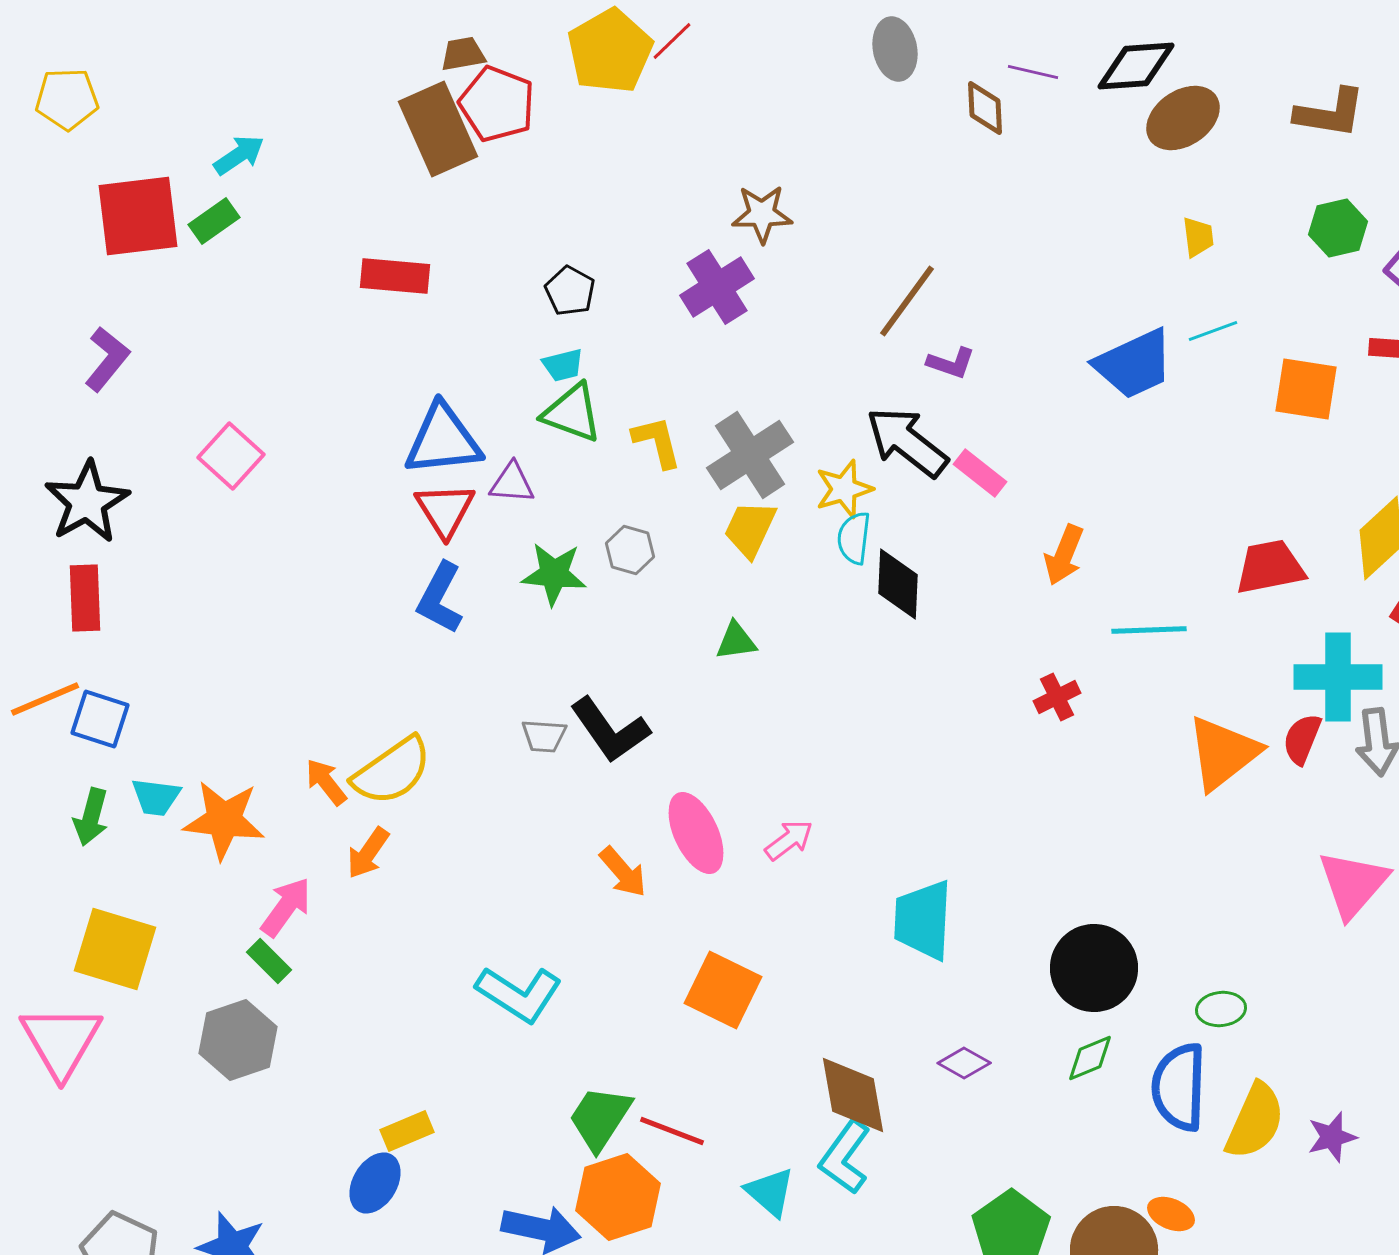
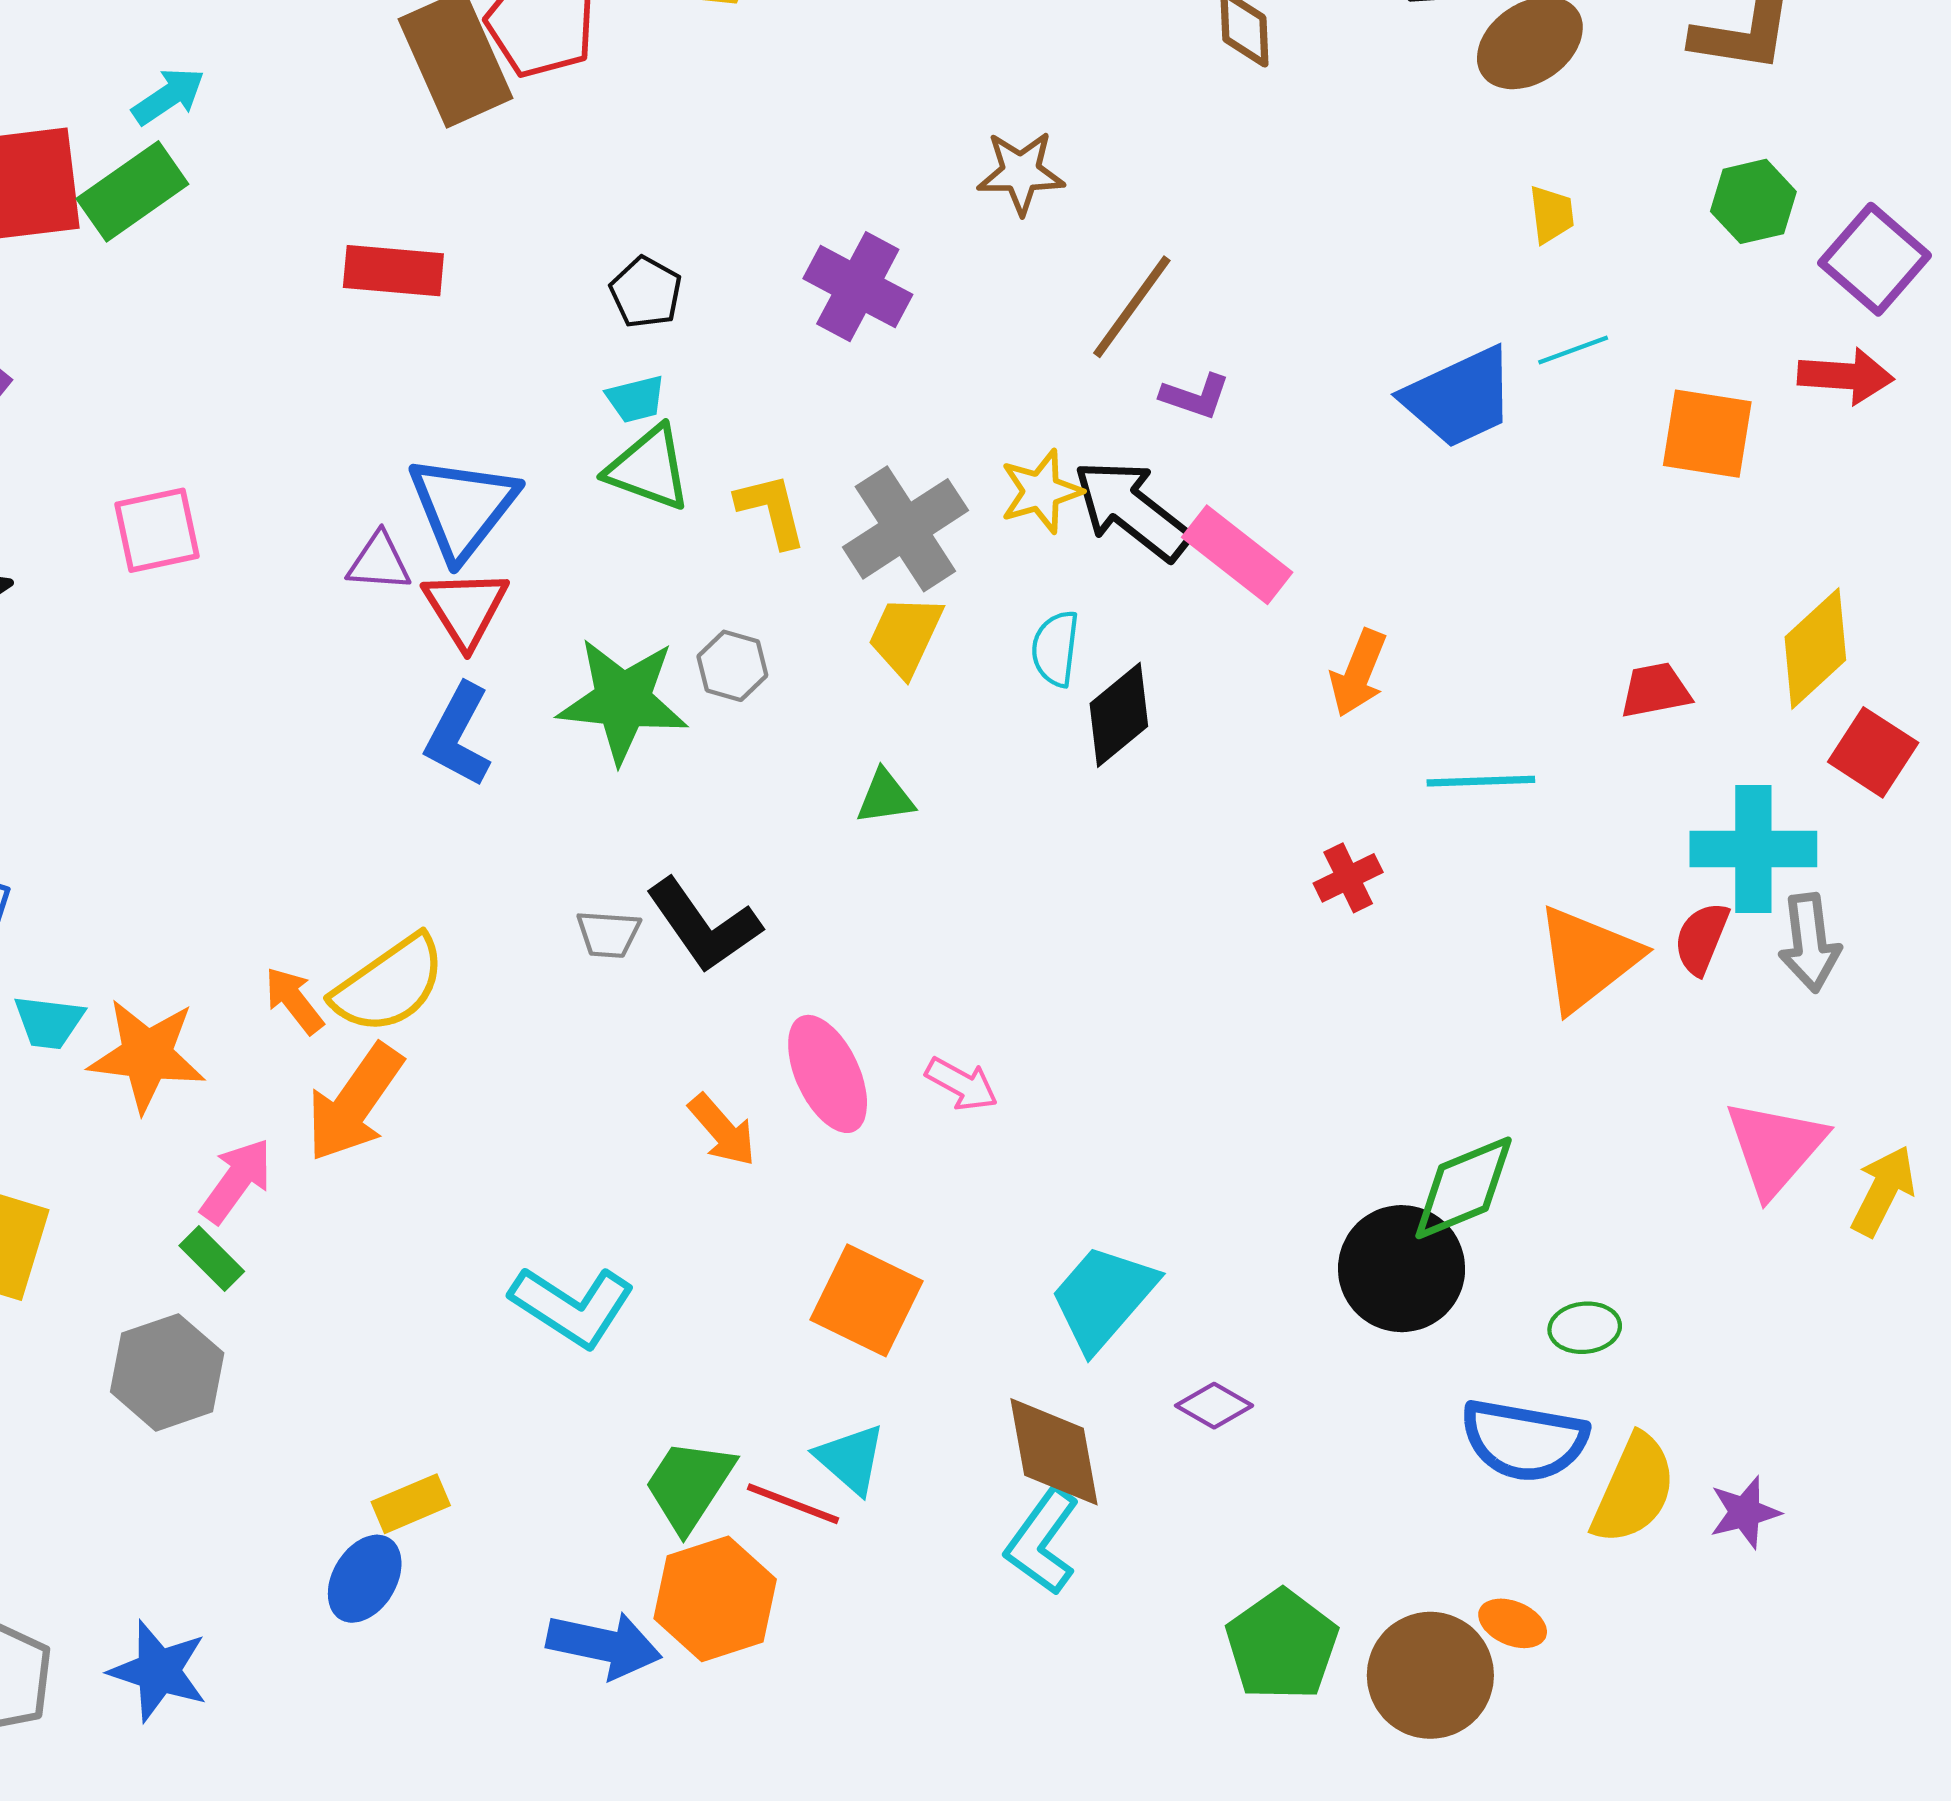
brown star: (762, 214) -> (1021, 173), moved
green rectangle: (214, 221) -> (132, 191), size x1.5
purple cross: (717, 287) -> (858, 287), turned -30
blue triangle: (443, 440) -> (463, 507), turned -46
pink square: (231, 456) -> (157, 530), turned 36
pink rectangle: (980, 473) -> (1237, 555), size x1.4
purple triangle: (512, 483) -> (379, 562), moved
yellow star: (844, 489) -> (1041, 491), moved
red trapezoid: (1270, 567) -> (1655, 690), size x0.7
green star: (554, 574) -> (623, 700), size x1.4
black diamond: (898, 584) -> (1119, 715), turned 48
pink arrow: (789, 840) -> (962, 1084), turned 66
orange arrow: (368, 853) -> (355, 1103), size x1.6
cyan trapezoid: (923, 920) -> (1103, 1297), moved, turned 38
green diamond: (1090, 1058) -> (1464, 1188), moved, size x1.6
blue semicircle: (1179, 1087) -> (1524, 1440), turned -82
cyan triangle: (770, 1192) -> (851, 1459), moved

